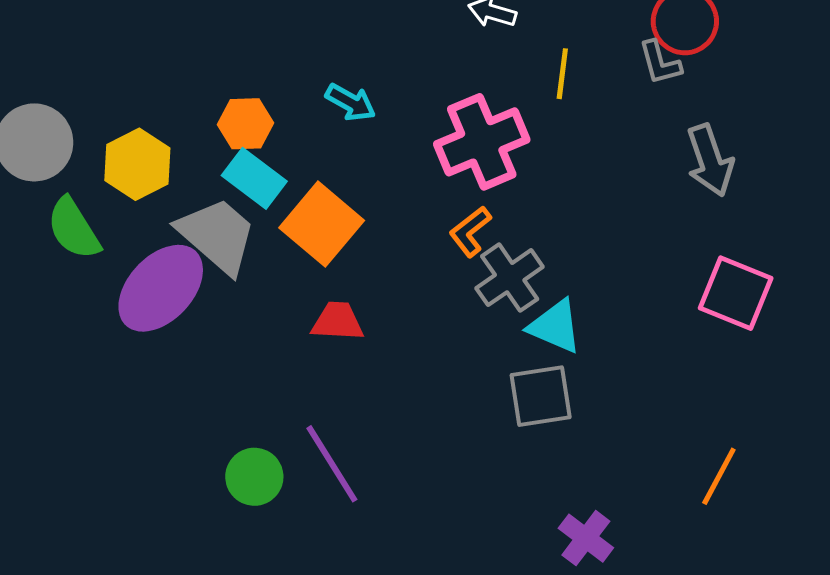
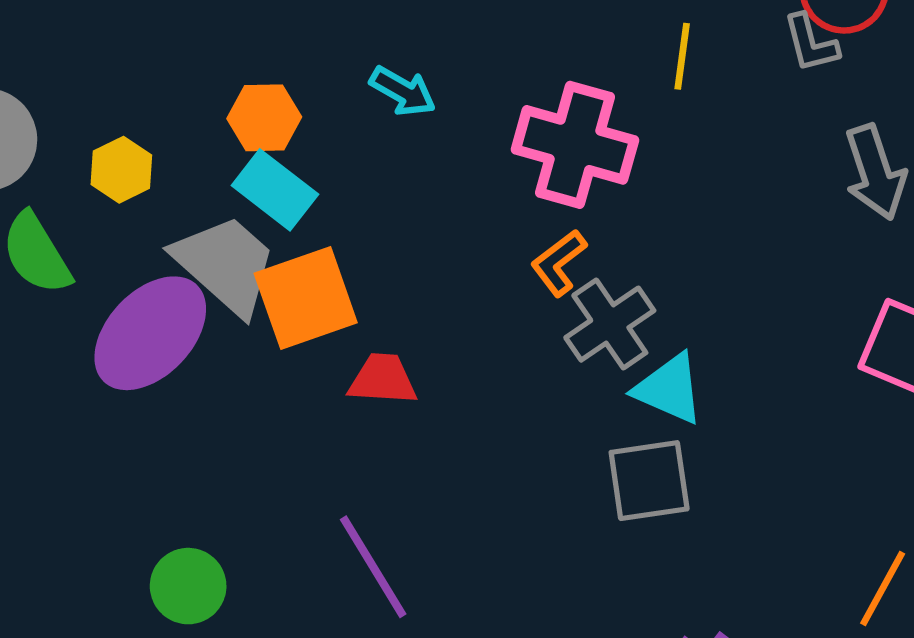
pink cross: (482, 142) -> (575, 145), turned 38
yellow hexagon: (137, 164) -> (121, 170), size x0.7
orange square: (322, 224) -> (306, 298), moved, turned 30
green circle: (254, 477) -> (188, 586), moved

